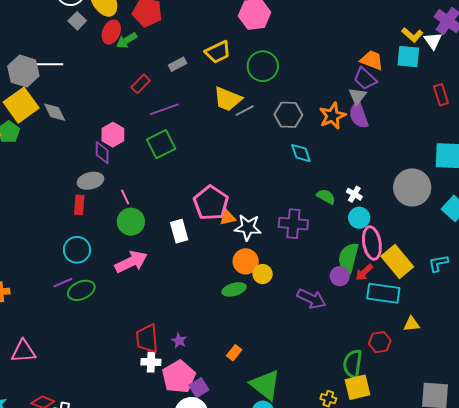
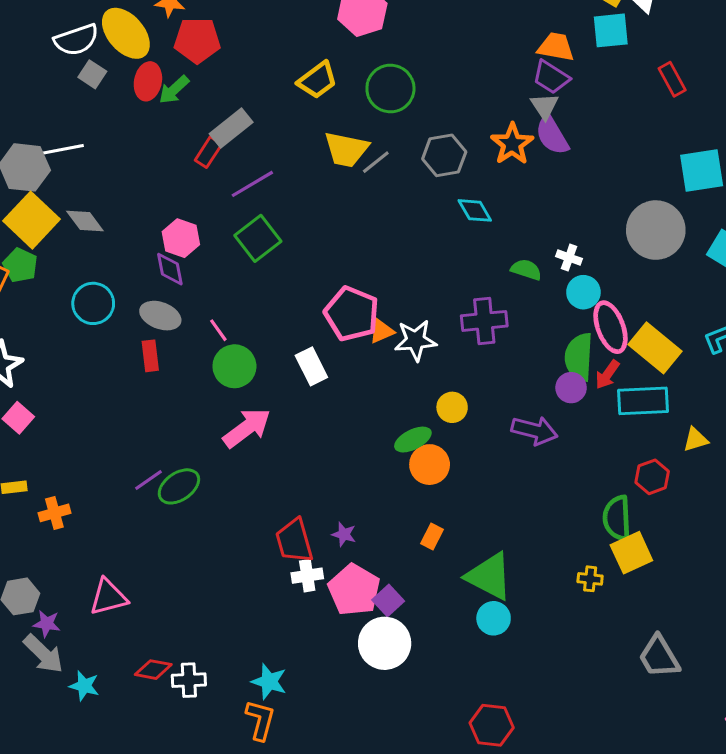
gray rectangle: (178, 64) -> (231, 128), moved, size x1.5
gray ellipse: (90, 181) -> (160, 316), turned 45
cyan circle: (77, 250) -> (93, 303), moved
orange circle: (246, 261) -> (430, 465), moved

